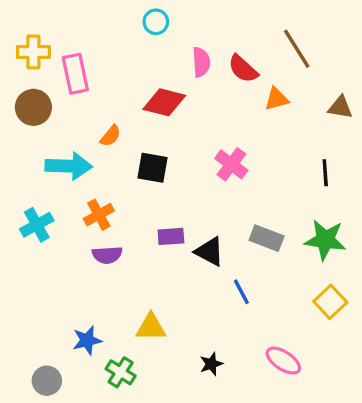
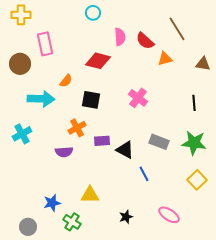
yellow cross: (33, 52) -> (21, 15), moved
orange cross: (99, 215) -> (77, 128), moved

